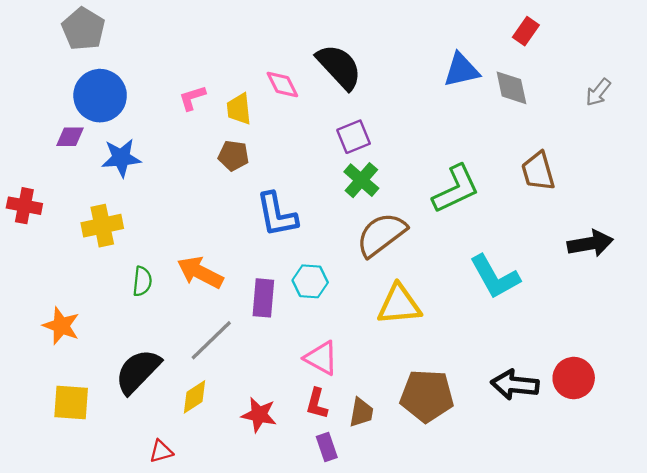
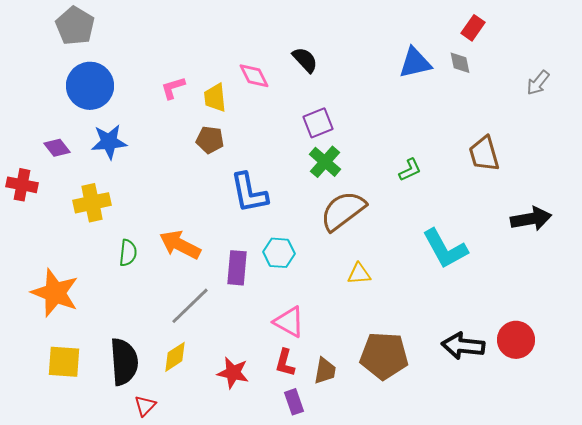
black semicircle: (339, 67) -> (305, 60), size x0.6
gray diamond: (511, 88) -> (460, 63), moved, size x0.7
purple diamond: (70, 137) -> (57, 148), moved, turned 52
green L-shape: (456, 189) -> (410, 170), size x0.5
yellow triangle: (399, 305) -> (359, 274), size x0.6
orange star: (61, 326) -> (55, 293), size x1.4
black semicircle: (138, 371) -> (124, 362), moved, turned 132
red triangle: (161, 451) -> (145, 406), turned -30

